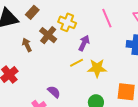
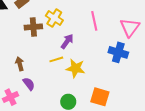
brown cross: (48, 35) -> (33, 27), turned 36
brown arrow: (27, 45) -> (20, 64), moved

